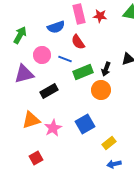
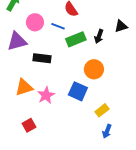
orange circle: (101, 90) -> (94, 69), moved
black rectangle: (49, 91) -> (42, 58), turned 36
blue square: (85, 124) -> (78, 91), turned -36
blue arrow: (114, 164) -> (107, 131), turned -56

